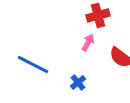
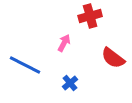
pink arrow: (88, 42) -> (64, 43), moved

